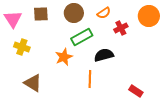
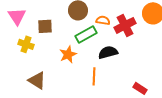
orange semicircle: (104, 13) -> (103, 20), moved, turned -136
brown square: (41, 14) -> (45, 26), moved
red cross: (121, 28) -> (125, 25), size x1.5

